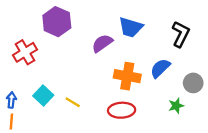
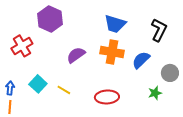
purple semicircle: (102, 43) -> (76, 55), moved
orange cross: (127, 76) -> (112, 52), moved

